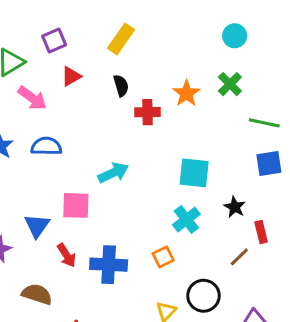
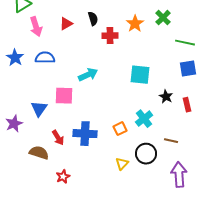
red triangle: (71, 76) -> (66, 24), moved
pink arrow: (32, 98) -> (36, 27), turned 36
cyan cross: (186, 219) -> (144, 119), moved
red rectangle: (261, 232) -> (187, 105), moved
red arrow: (67, 255) -> (58, 138), moved
brown line: (239, 257) -> (171, 141), moved, turned 56

